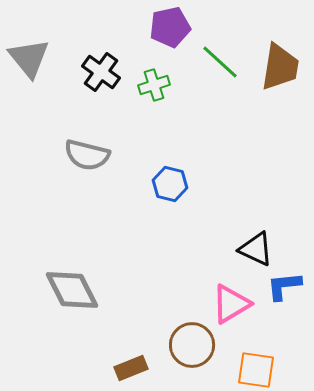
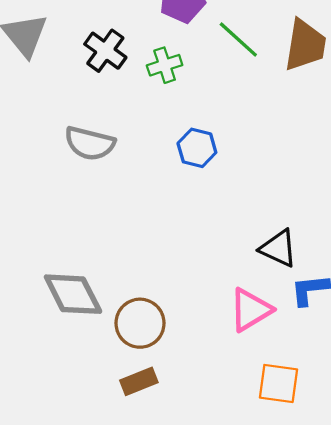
blue hexagon: (170, 184) -> (197, 148), moved
brown circle: (192, 345) -> (140, 323), moved

